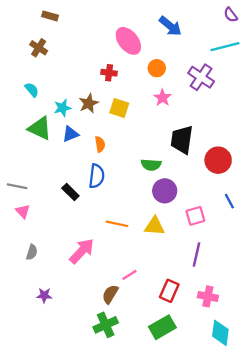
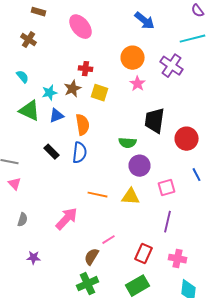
pink ellipse: (128, 41) -> (80, 27), moved
orange circle: (157, 68) -> (132, 58), size x1.5
red cross: (109, 73) -> (86, 69), moved
orange semicircle: (100, 144) -> (82, 125), size x1.5
black rectangle: (70, 192) -> (52, 152), moved

